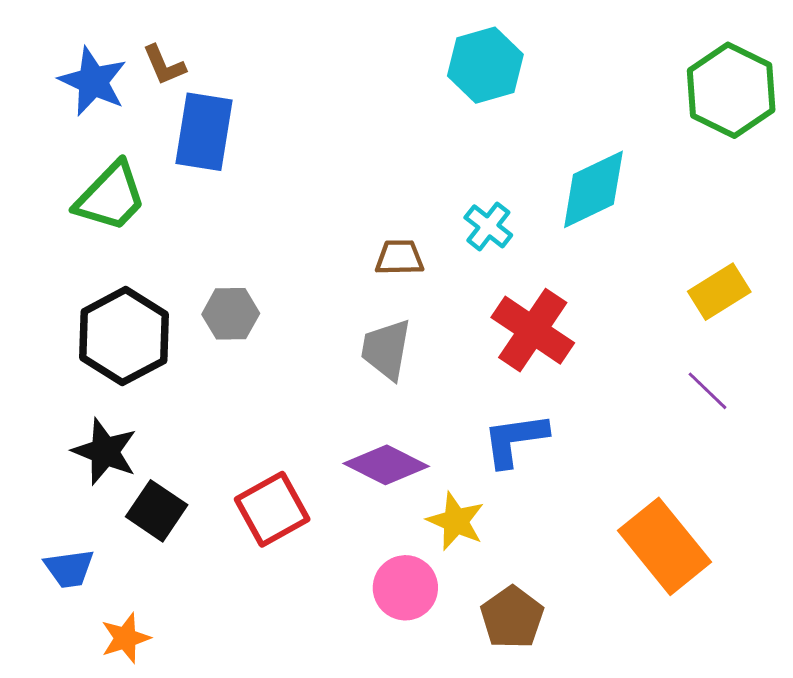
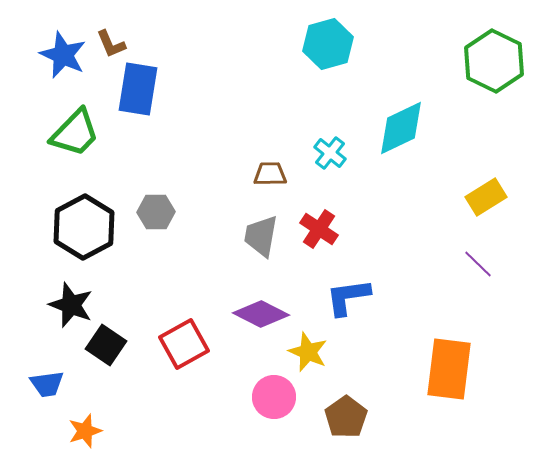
red cross: (533, 330) -> (319, 229), moved, size x0.7
orange rectangle: (665, 546) -> (449, 369), turned 46

